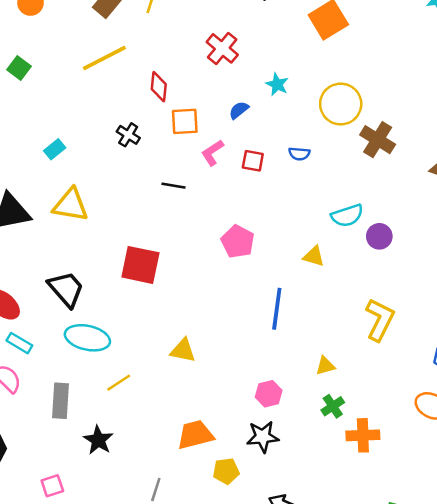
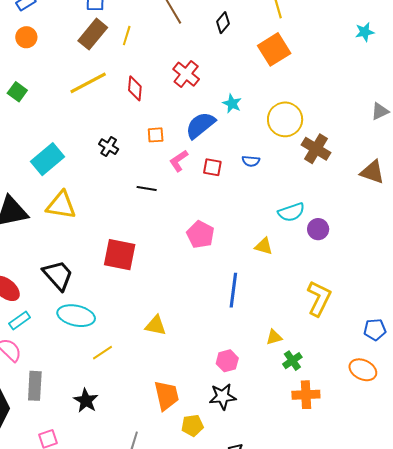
red diamond: (159, 87) -> (135, 88), moved
blue semicircle: (239, 110) -> (200, 125), size x1.8
orange square: (185, 121) -> (156, 135), size x0.7
cyan rectangle: (55, 149) -> (47, 159), size x1.8
cyan rectangle: (19, 343) -> (20, 321), turned -65
gray rectangle: (60, 401) -> (35, 386), moved
green cross: (333, 406) -> (292, 361), moved
orange trapezoid: (195, 435) -> (166, 395), turned 92

